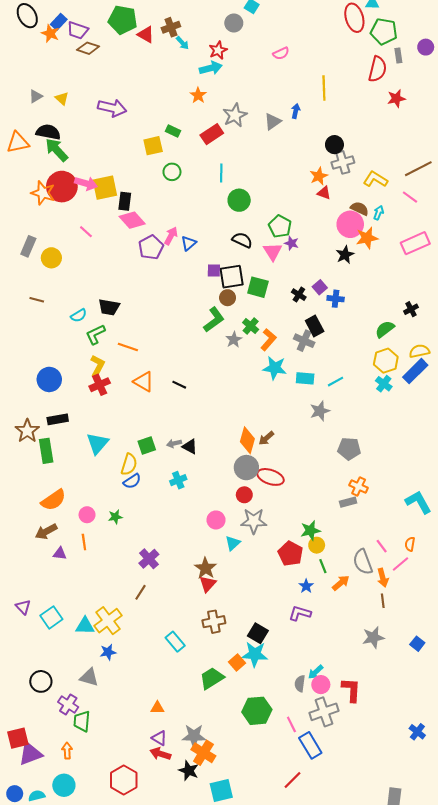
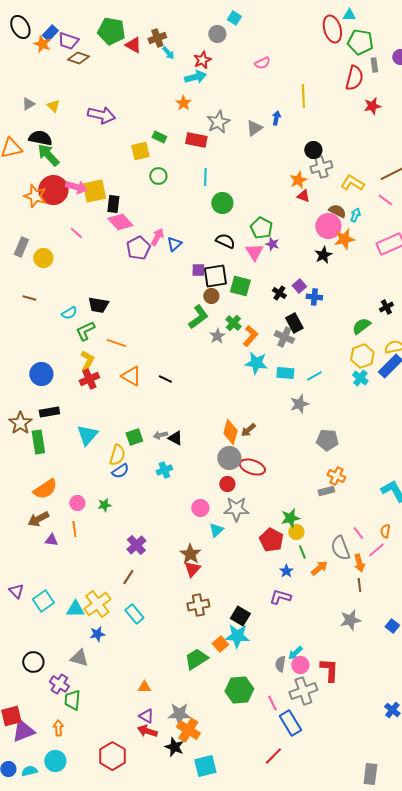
red rectangle: (212, 134) -> (196, 140), turned 45
cyan rectangle: (175, 642) -> (134, 614), moved

